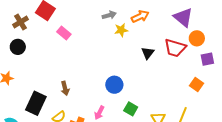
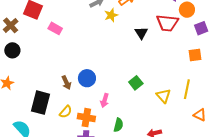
orange square: (197, 84) -> (195, 55), turned -32
blue circle: (114, 85) -> (87, 78), moved
green square: (131, 109) -> (136, 83), moved, turned 32

